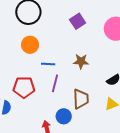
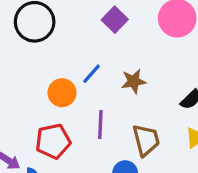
orange circle: (30, 45) -> (62, 93), moved
blue line: (48, 64) -> (92, 74), moved, turned -40

